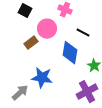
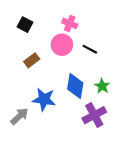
pink circle: (47, 29) -> (62, 45), moved
blue diamond: (70, 53) -> (75, 86), moved

